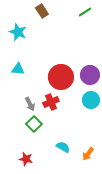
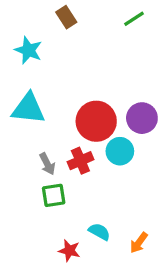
cyan triangle: (18, 69) -> (28, 109), size x1.6
cyan circle: (91, 100) -> (120, 151), moved
green square: (34, 124) -> (54, 195), turned 35
red star: (26, 159) -> (69, 251), moved

